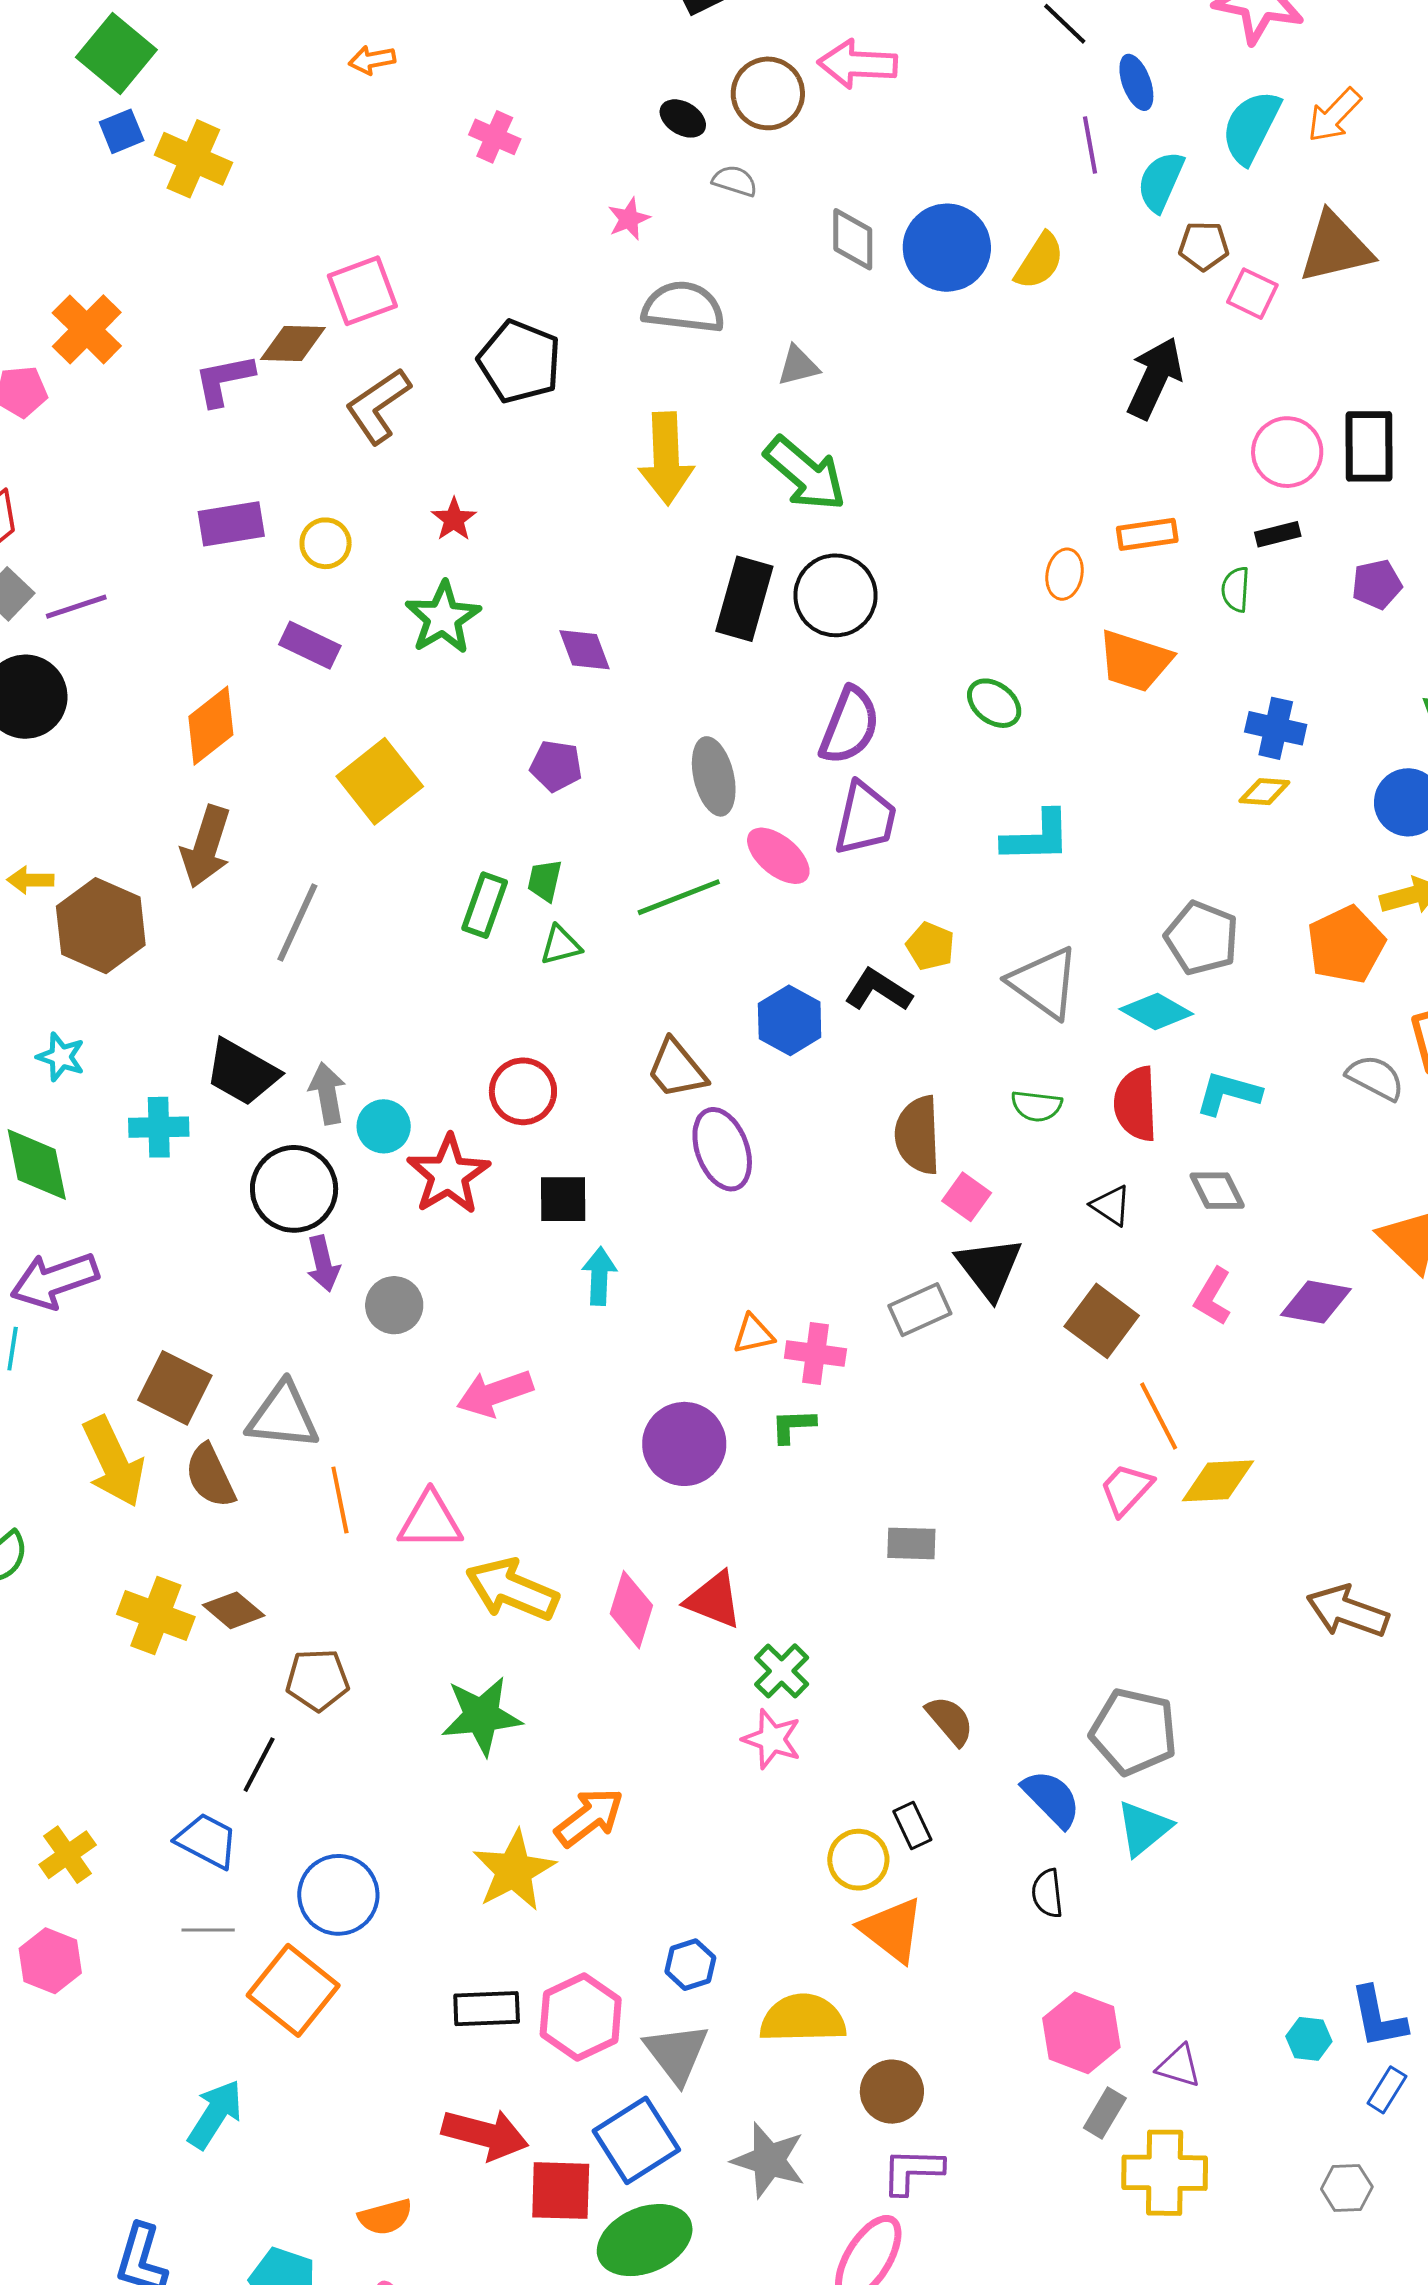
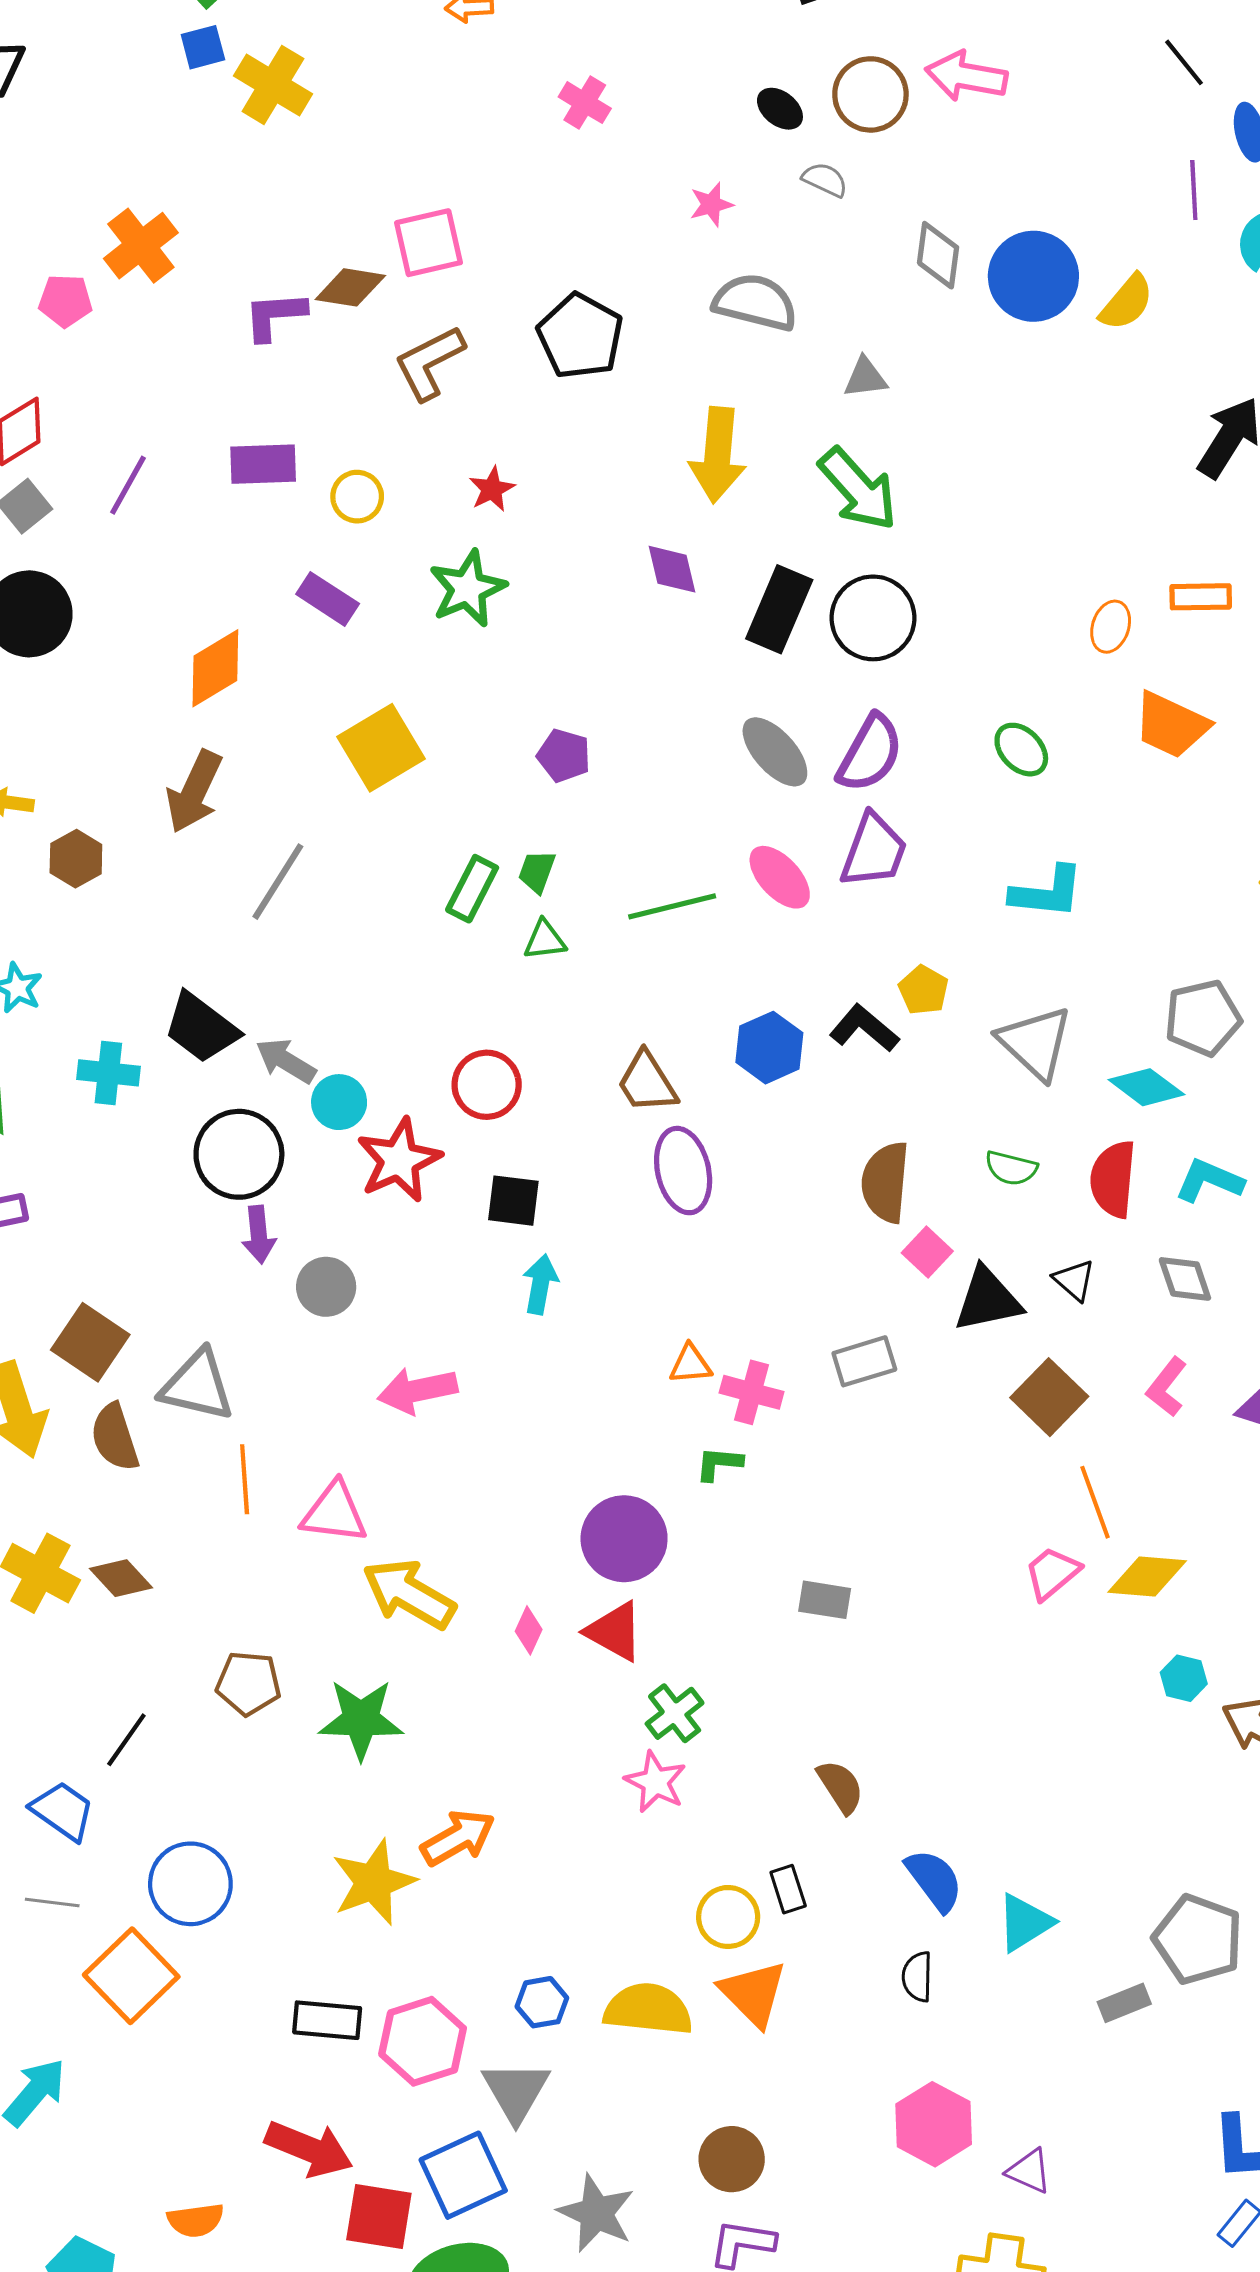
purple line: (76, 607) -> (128, 485), moved, turned -50
purple diamond: (584, 650) -> (672, 569), moved
gray ellipse: (714, 776) -> (775, 752), moved, turned -36
brown hexagon: (101, 926) -> (76, 859), size x0.6
gray pentagon: (1202, 938) -> (1203, 1018), turned 30
gray arrow: (327, 1093) -> (286, 1061), turned -56
black triangle: (989, 1268) -> (988, 1300), moved, turned 48
purple circle: (684, 1444) -> (624, 1539), moved
pink diamond: (631, 1610) -> (529, 1630), size x0.6
brown pentagon: (317, 1680) -> (248, 1683), moved
gray pentagon: (1134, 1732) -> (1198, 1939), moved
yellow semicircle: (803, 2018) -> (648, 2009), moved
cyan hexagon: (1309, 2039) -> (1184, 1678), moved
gray rectangle: (1105, 2113) -> (1124, 2003), moved, turned 30

